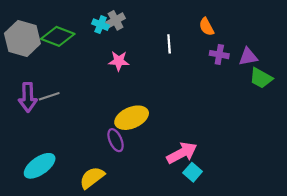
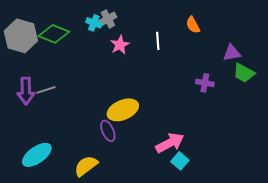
purple cross: (219, 55) -> (205, 83), moved
pink star: (119, 61) -> (120, 45), moved, turned -30

